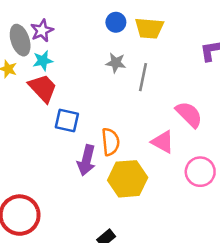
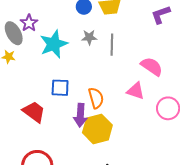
cyan star: (43, 61) -> (54, 44), moved, size x1.8
red trapezoid: (43, 88) -> (34, 112), moved
yellow hexagon: (128, 179) -> (97, 129), moved

